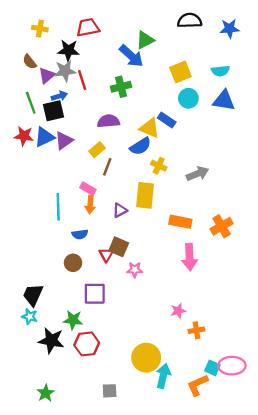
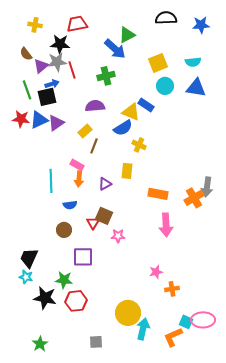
gray arrow: (198, 174) -> (207, 187), moved, turned 120
yellow rectangle: (145, 195) -> (127, 171), size x0.7

